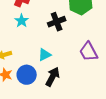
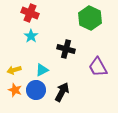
black cross: (57, 22) -> (66, 49), moved, turned 36
cyan triangle: (45, 55) -> (42, 70), moved

